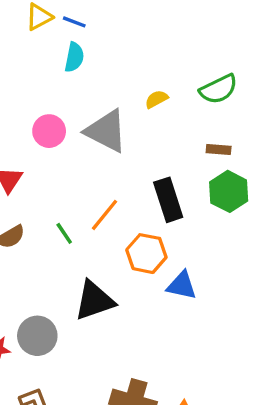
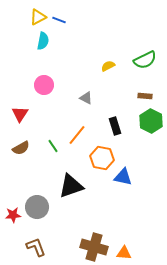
cyan semicircle: (74, 57) -> (43, 41), moved
gray triangle: (106, 131) -> (86, 98), moved, size x0.5
black rectangle: (168, 200) -> (115, 126), size x0.7

